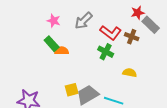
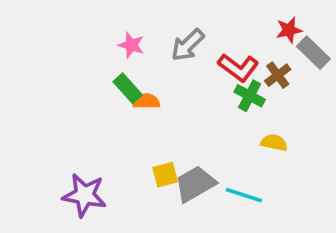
brown cross: (132, 37) -> (278, 75), turned 32
green cross: (106, 52) -> (250, 96), moved

